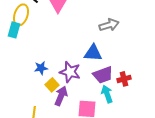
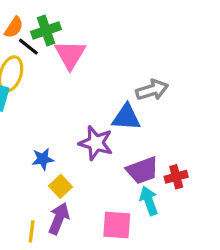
blue triangle: (93, 53) -> (126, 117), moved
purple star: (70, 72) -> (96, 143), moved
purple arrow: (61, 96) -> (59, 219), moved

